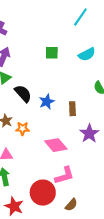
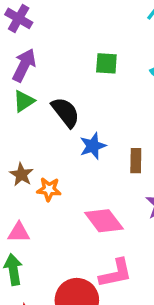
black semicircle: (23, 94) -> (65, 112), moved

